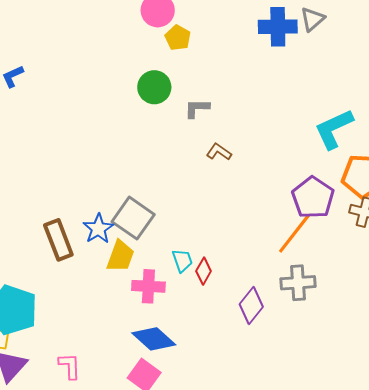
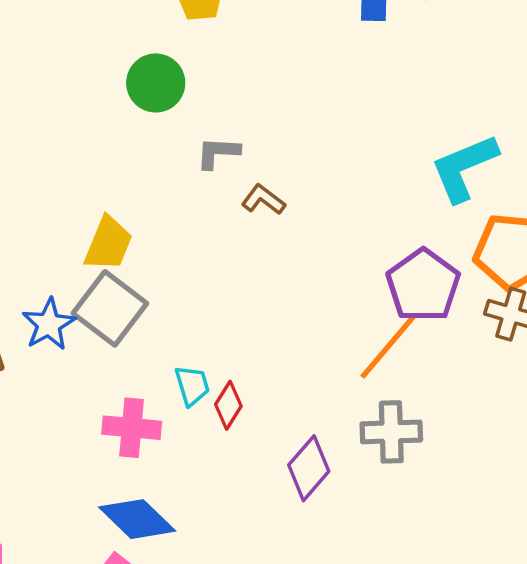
gray L-shape: (197, 108) -> (218, 153), moved
yellow trapezoid: (120, 256) -> (108, 244), moved

